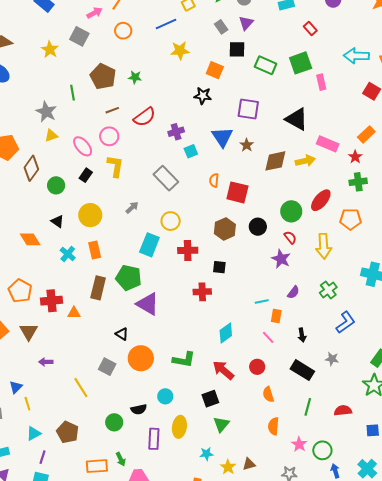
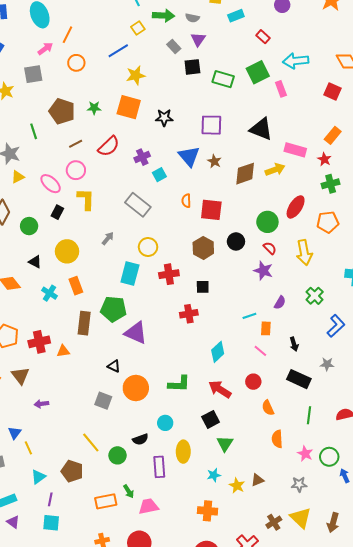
gray square: (79, 36) -> (33, 74), turned -30
cyan arrow: (356, 56) -> (296, 61), moved
orange square: (215, 70) -> (129, 107), moved, size x1.4
yellow line: (81, 388) -> (91, 443), moved

